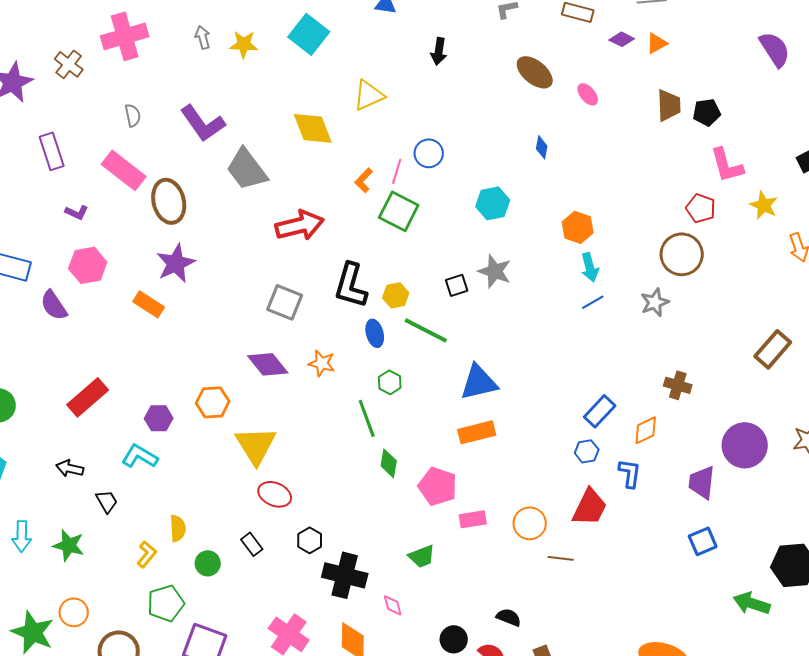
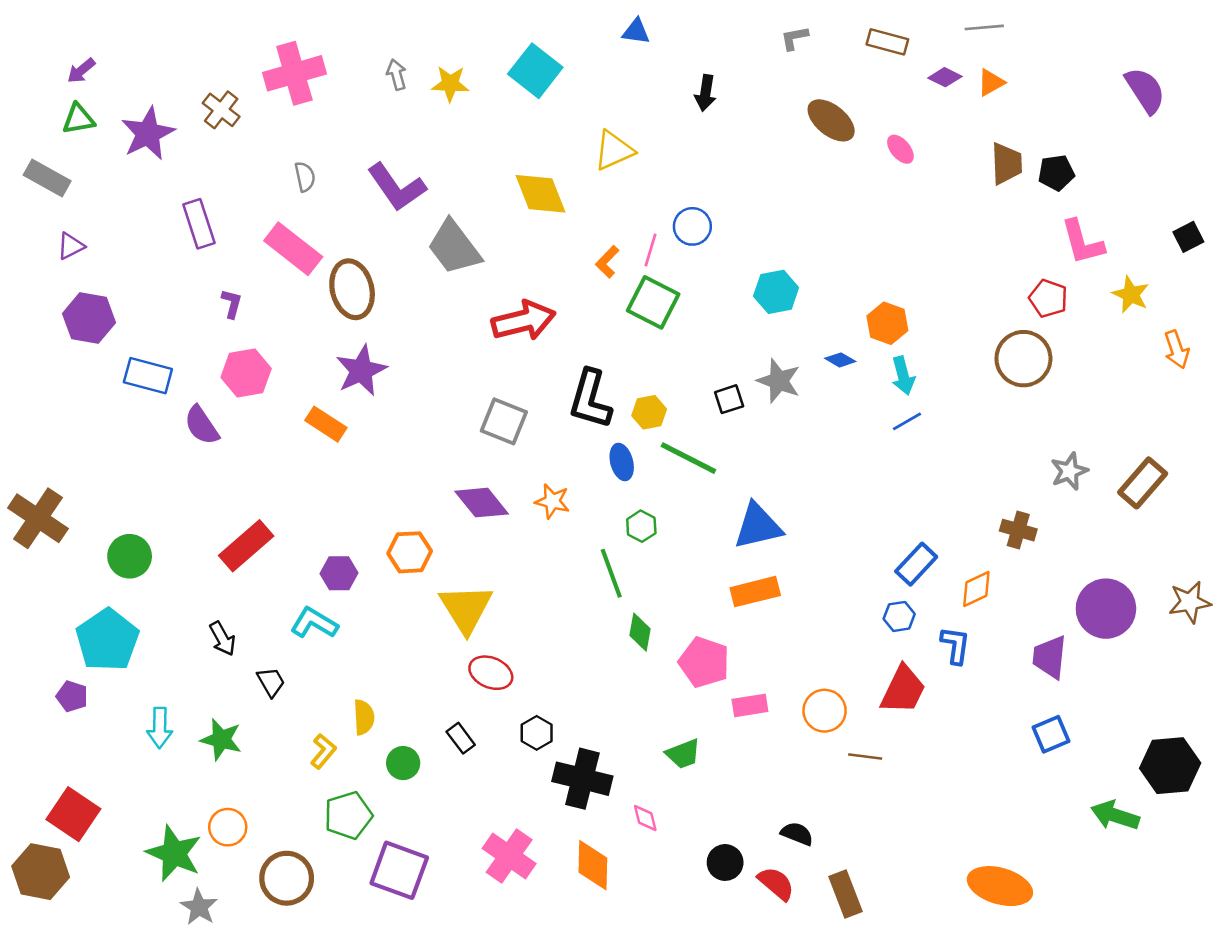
blue diamond: (542, 147) -> (840, 360), moved, turned -70
purple L-shape: (77, 212) -> (232, 304), turned -100
gray star: (655, 302) -> (1069, 471), moved
black arrow: (70, 468) -> (223, 639), turned -132

